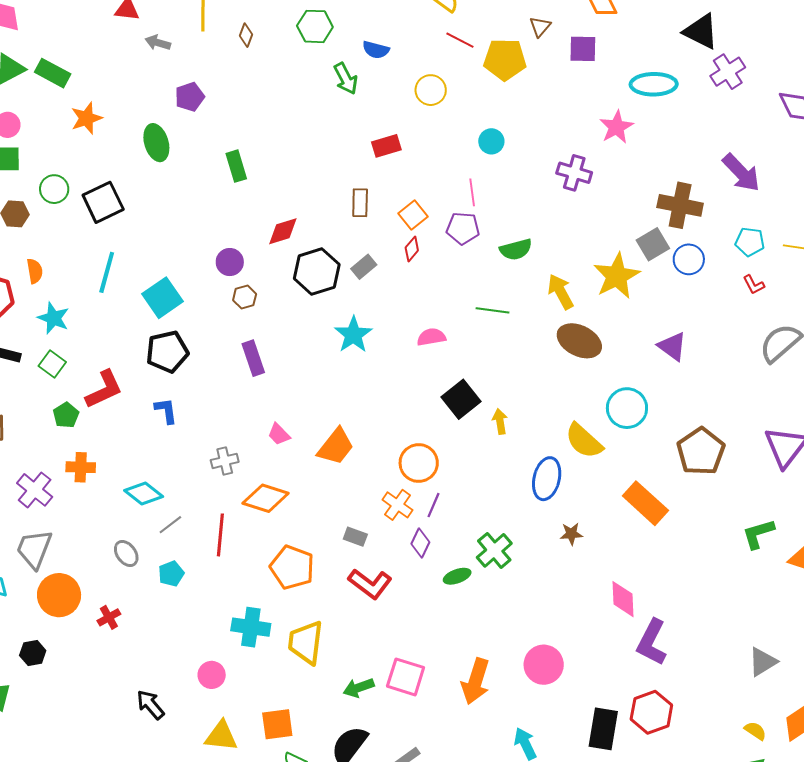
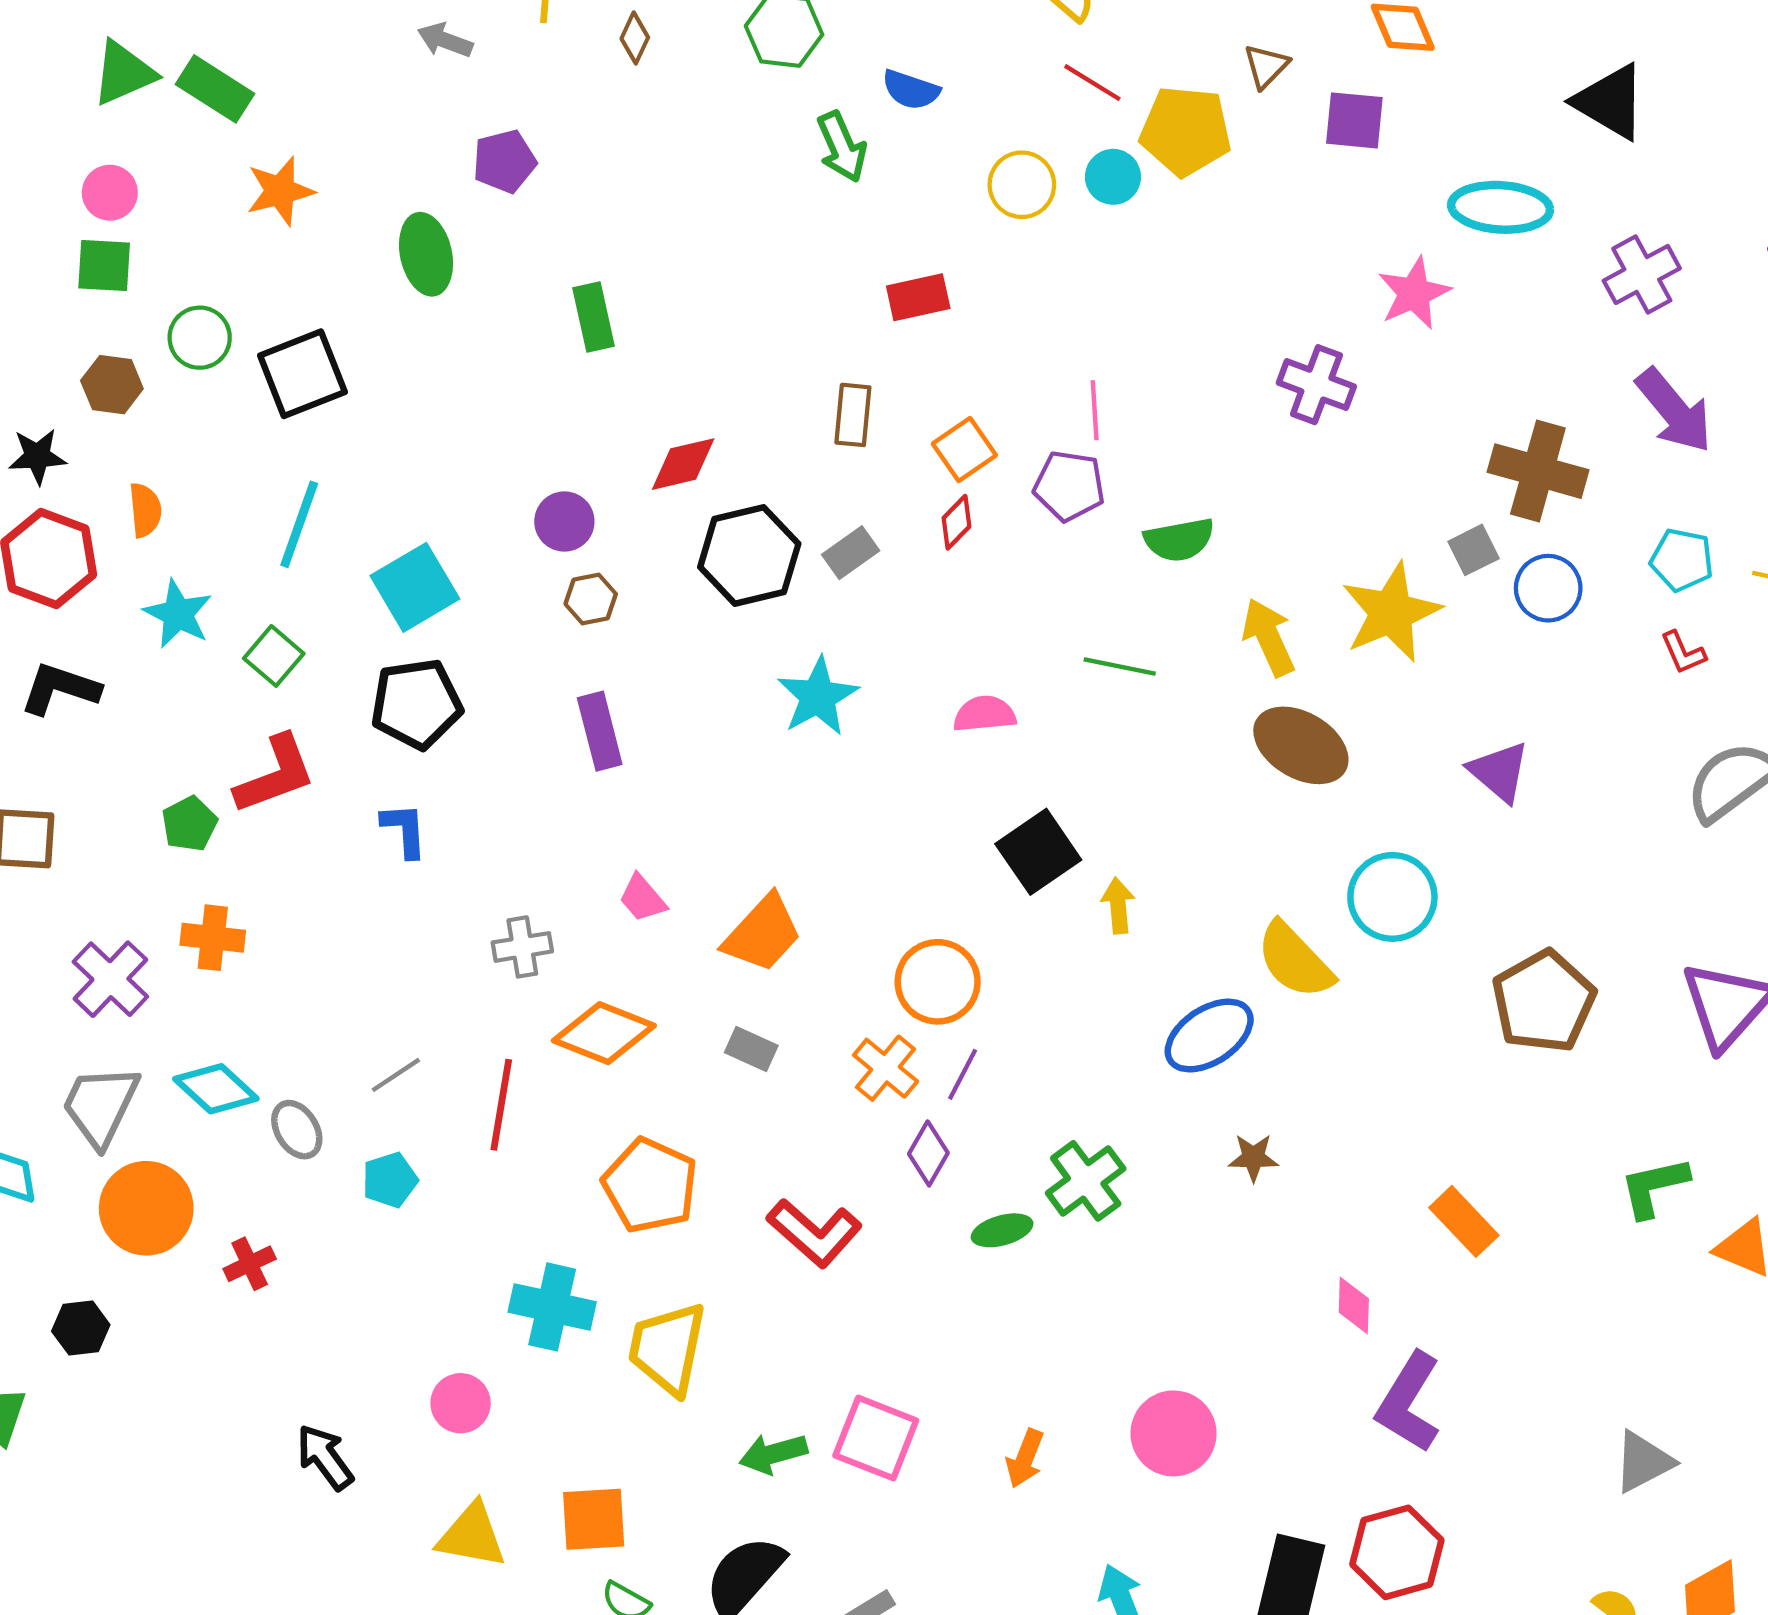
purple cross: (728, 72) -> (1642, 274), moved
cyan circle: (491, 141) -> (1113, 177), moved
gray square: (653, 244) -> (1474, 550), size x0.7
green square: (52, 364) -> (274, 656), moved
blue ellipse: (547, 479) -> (1209, 1035), turned 39
cyan diamond: (144, 494) -> (216, 1089), moved
orange rectangle: (645, 503) -> (1464, 1221), moved, size x0.7
gray rectangle: (355, 537) -> (751, 1049), moved
pink diamond: (623, 599) -> (1354, 1305), size x0.7
orange arrow: (476, 681) -> (1025, 1458), size x0.6

